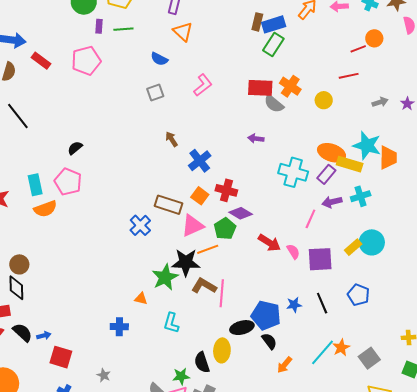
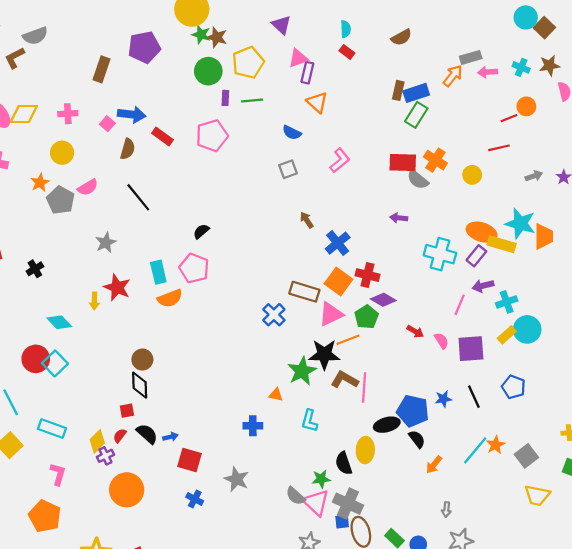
orange square: (200, 196) -> (338, 281), size x1.4
cyan cross: (361, 196) -> (507, 302), moved
red arrow: (269, 243) -> (415, 331), size x0.7
gray star: (104, 375) -> (237, 479), size x1.6

